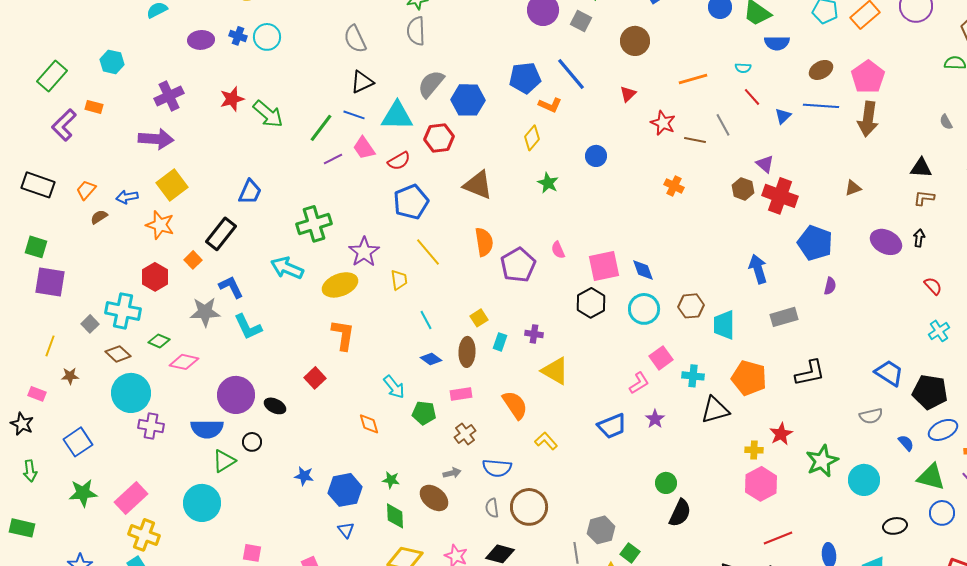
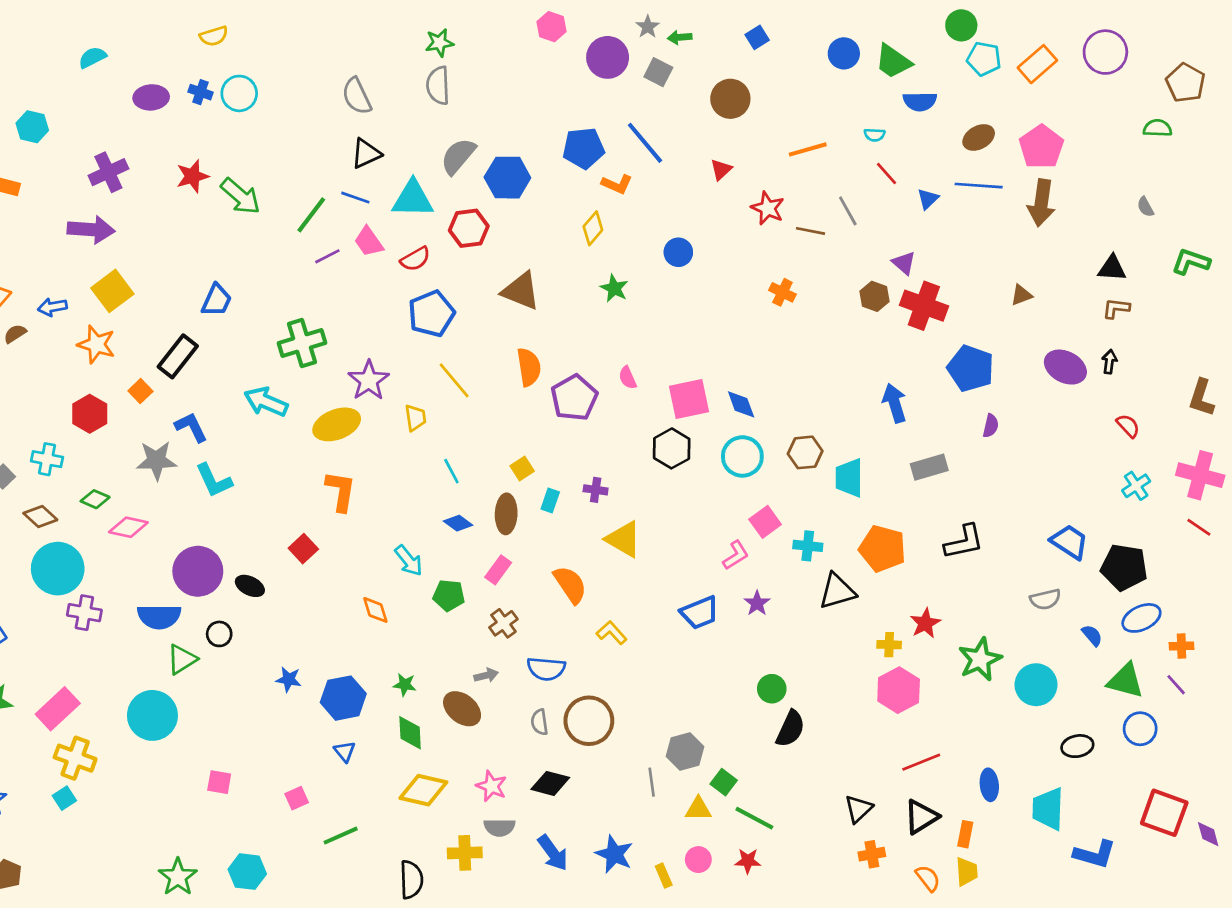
cyan cross: (123, 311) -> (47, 459), size x0.7
pink rectangle: (461, 394) -> (498, 570), turned -45

